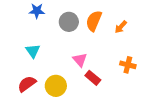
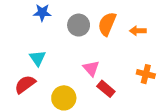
orange arrow: (121, 27) -> (138, 31), turned 48
red semicircle: (27, 84) -> (25, 84), moved

